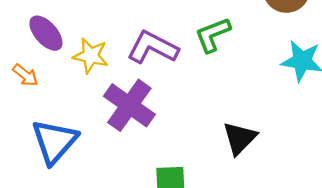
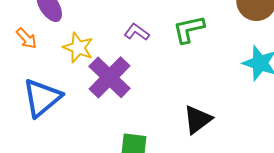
purple L-shape: (153, 47) -> (137, 32), size x0.6
yellow star: (91, 56) -> (78, 48), moved

